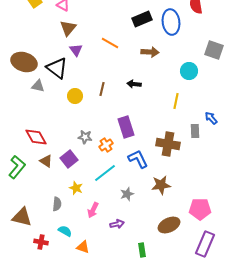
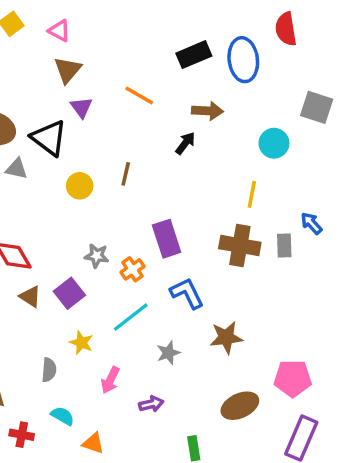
black arrow: (134, 84) -> (185, 143), moved, turned 120
brown cross: (168, 144) -> (240, 245), moved

